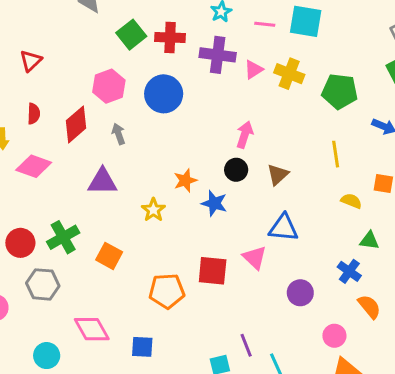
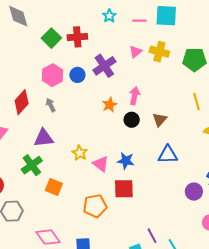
purple cross: (218, 55) -> (104, 66), moved, turned -35
pink hexagon: (109, 86) -> (52, 75), moved
blue circle: (164, 94) -> (77, 75), size x0.6
orange star: (185, 180) -> (110, 105), moved
blue star: (214, 203) -> (126, 161), moved
green cross: (63, 237) -> (32, 165), moved
pink triangle: (255, 258) -> (101, 164), moved
purple circle: (300, 293) -> (194, 192), moved

